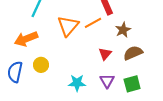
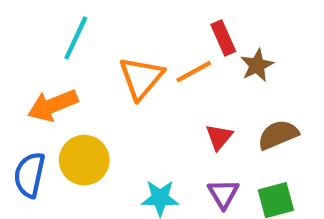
brown star: (123, 30) -> (257, 65), moved
yellow circle: (41, 65) -> (84, 160), size x1.5

